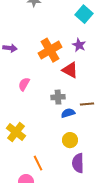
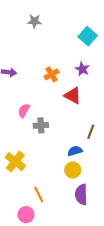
orange cross: (50, 50) -> (51, 74), size x0.6
gray cross: (58, 97) -> (41, 125), moved
brown line: (87, 104) -> (91, 132), turned -64
blue semicircle: (68, 113) -> (75, 151), moved

